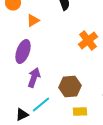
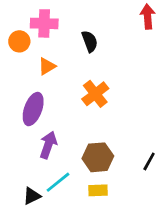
orange cross: (88, 40) -> (95, 94), moved
yellow rectangle: (80, 112) -> (98, 190), moved

